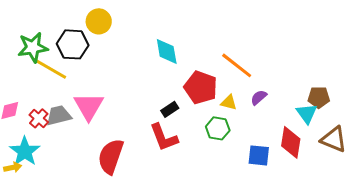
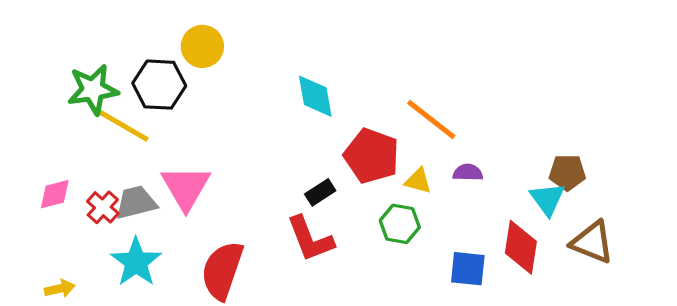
purple semicircle: (259, 97) -> (468, 173), turned 42
cyan star: (25, 151) -> (136, 262), moved

